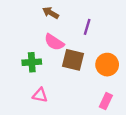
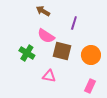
green cross: (32, 62) -> (27, 53), turned 35
pink triangle: (40, 95) -> (49, 76), moved

